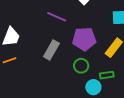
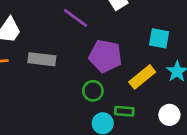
gray rectangle: (51, 50) -> (42, 59), moved, turned 54

